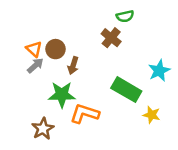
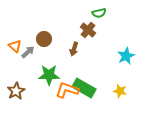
orange triangle: (34, 49) -> (15, 46), moved
brown arrow: (73, 66) -> (74, 49), moved
green rectangle: (126, 90) -> (84, 88), moved
brown star: (43, 129) -> (16, 91), moved

